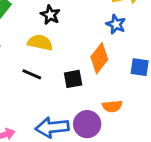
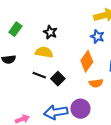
black square: (73, 79) -> (58, 79), moved, turned -32
orange semicircle: (112, 106) -> (96, 83), moved

